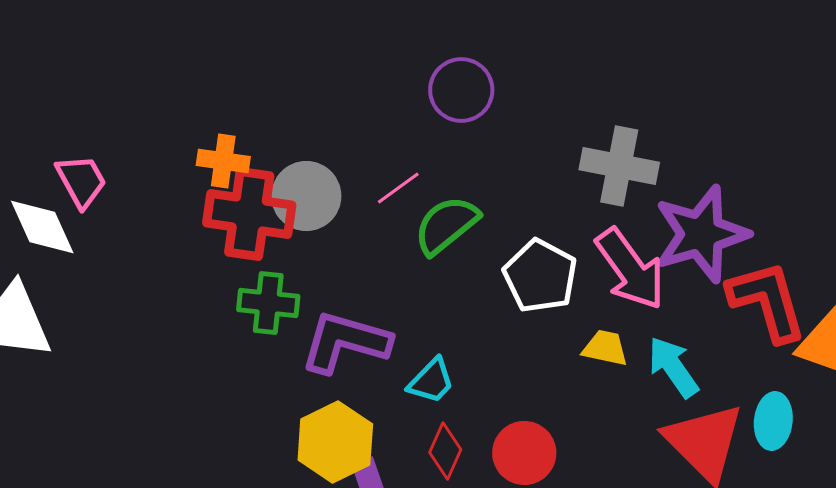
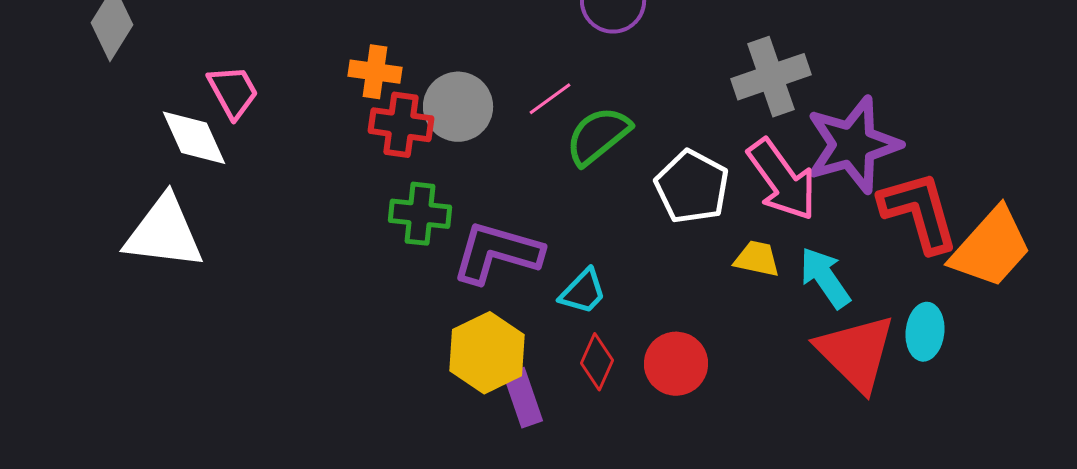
gray cross: (619, 166) -> (771, 77), turned -30
red cross: (249, 214) -> (401, 125), size x0.7

